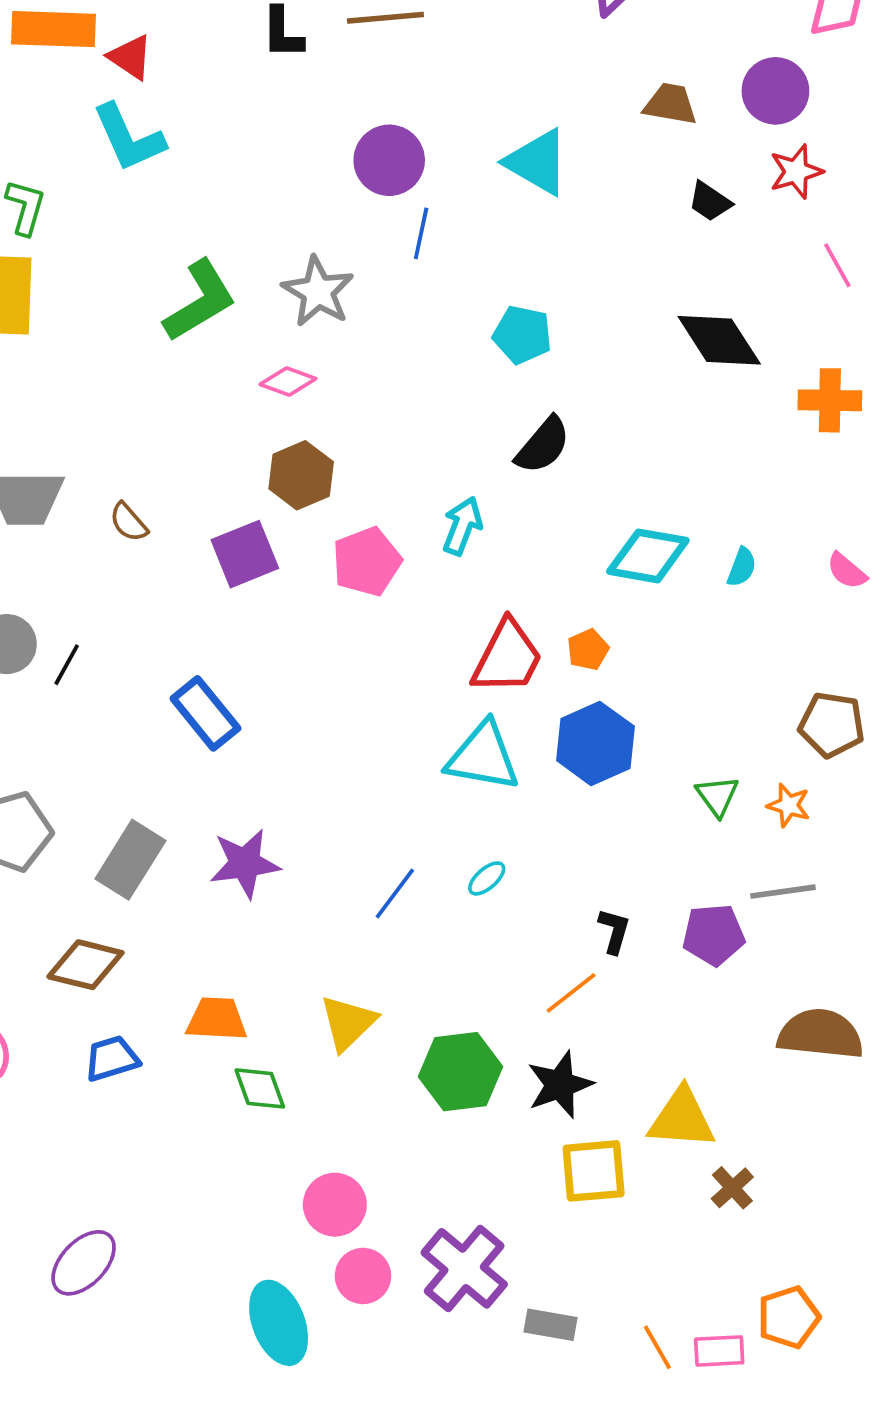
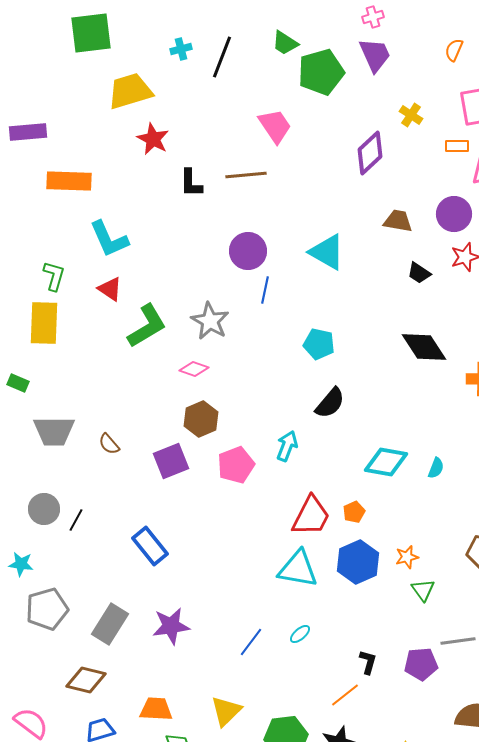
red triangle: (130, 57) -> (110, 289), moved
orange star: (789, 805) -> (407, 557), moved, turned -30

